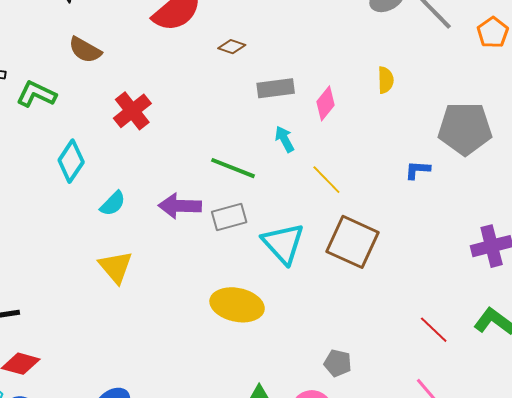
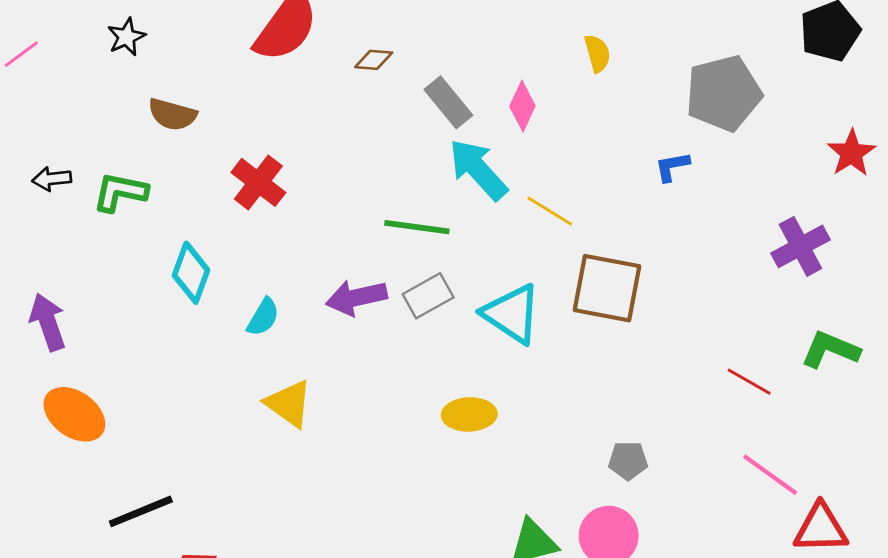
gray rectangle: (276, 88) -> (448, 102), turned 72
cyan arrow: (285, 139) -> (478, 170), size x1.8
yellow ellipse: (237, 305) -> (469, 414), size x0.7

